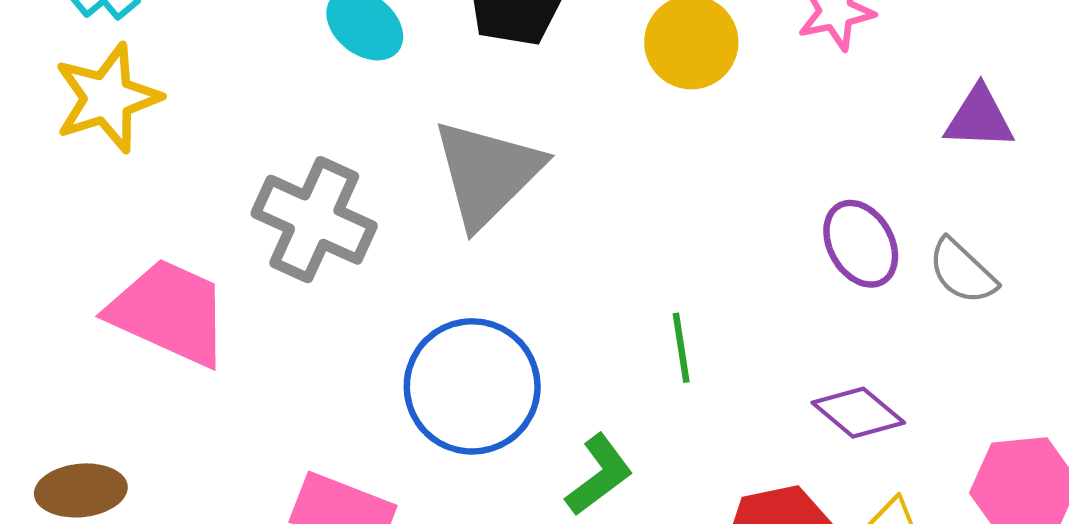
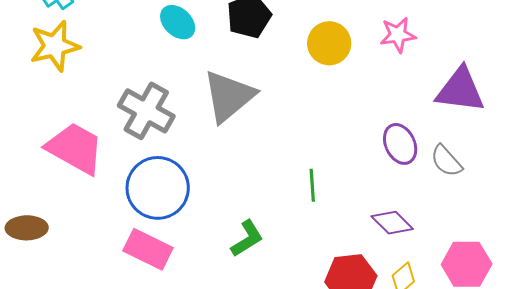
purple triangle: (979, 118) -> (460, 90), size x1.5
blue circle: (472, 386) -> (158, 188), moved
green L-shape: (599, 475) -> (247, 239), moved

